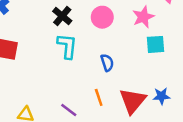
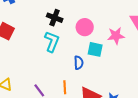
black cross: (62, 16) -> (55, 18), turned -35
cyan square: (156, 44) -> (95, 49), moved

